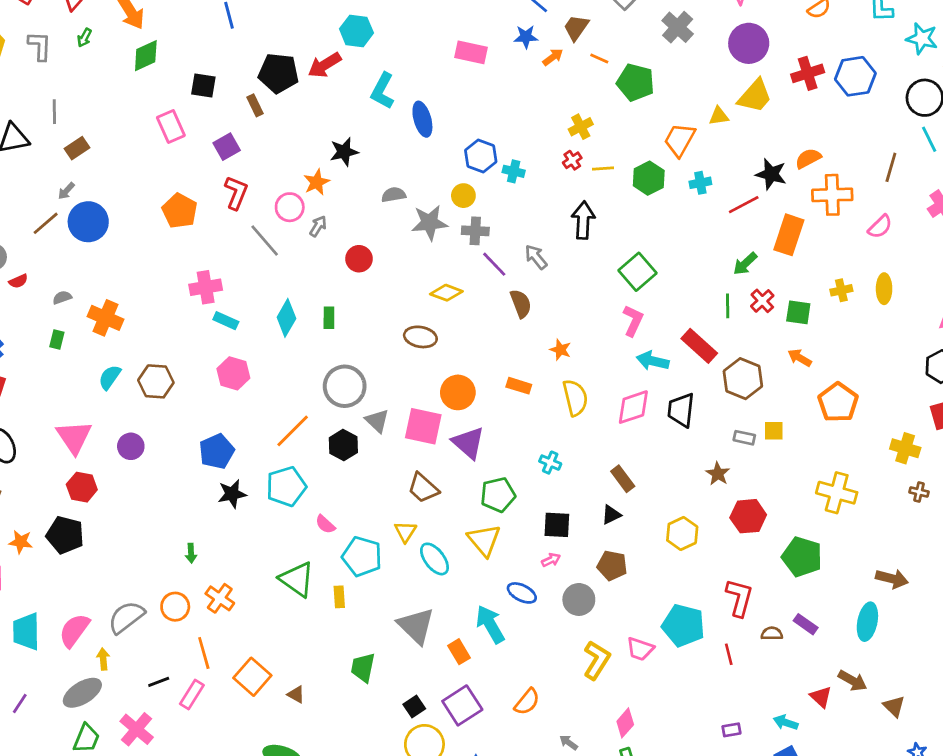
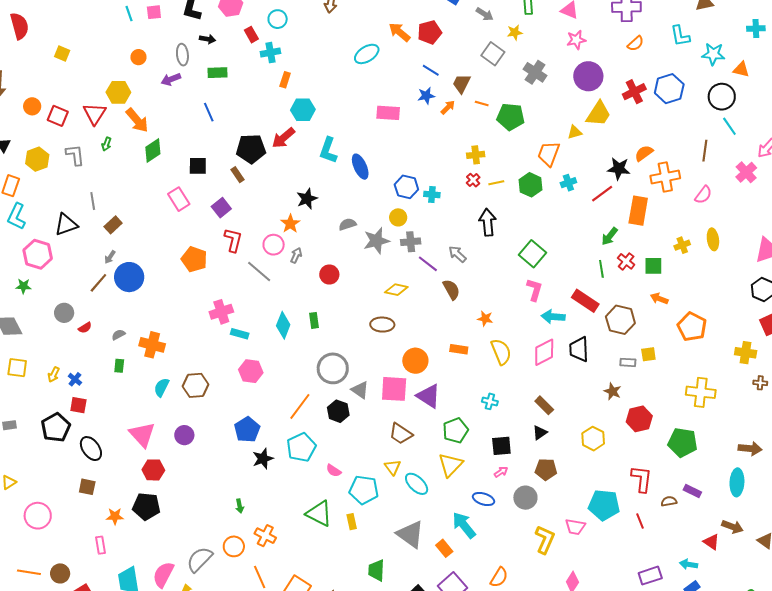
yellow cross: (581, 127) -> (476, 155), turned 30
yellow triangle: (484, 540) -> (450, 465), turned 32
purple rectangle: (731, 730) -> (650, 576), size x1.6

